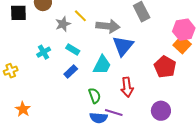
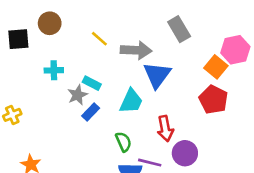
gray star: (63, 24) -> (77, 95), moved
orange square: (182, 45) -> (216, 67), moved
cyan cross: (44, 52) -> (54, 70), moved, turned 32
purple circle: (161, 111) -> (185, 153), moved

